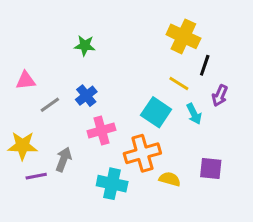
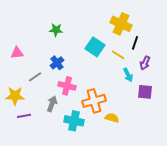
gray line: (50, 105) -> (35, 77), moved
cyan square: (156, 112) -> (95, 47), moved
pink cross: (101, 131) -> (67, 86), turned 30
gray arrow: (64, 159) -> (52, 104), moved
purple square: (211, 168) -> (145, 92), moved

